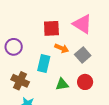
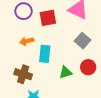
purple circle: (14, 47) -> (24, 11), moved
orange arrow: (62, 48) -> (27, 41), moved, turned 152

